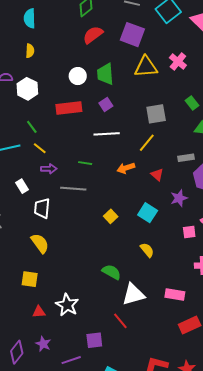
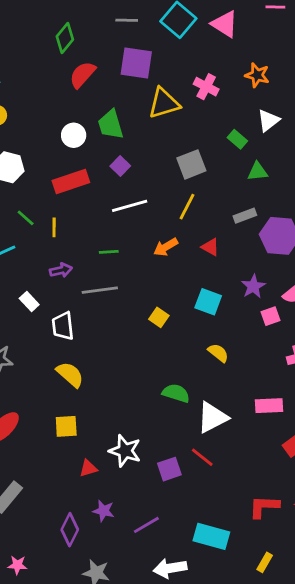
yellow line: (40, 148) -> (54, 227), moved, turned 64
purple star: (179, 198) -> (253, 286), moved
purple square: (94, 340) -> (169, 469), moved

